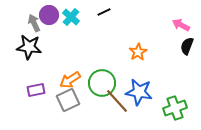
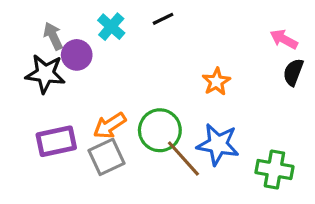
purple circle: (49, 15) -> (77, 55), moved
purple rectangle: (36, 90) -> (56, 141), size x1.4
green cross: (175, 108) -> (274, 169), turned 30

